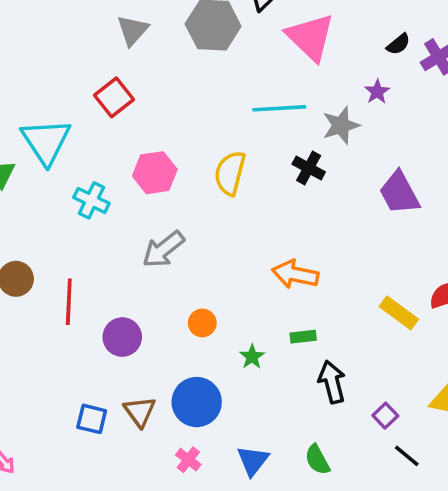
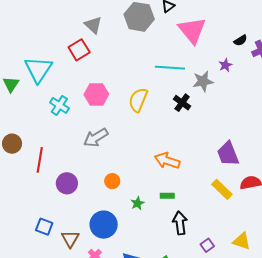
gray triangle: (133, 30) -> (93, 25), moved, turned -36
purple trapezoid: (399, 193) -> (228, 154), moved
brown triangle: (140, 412) -> (70, 239), moved

